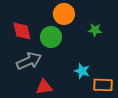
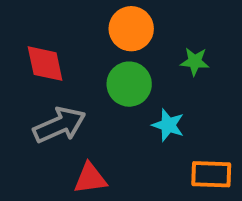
green circle: (51, 37) -> (129, 84), moved
cyan star: (82, 71) -> (168, 125), moved

